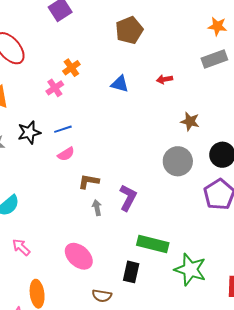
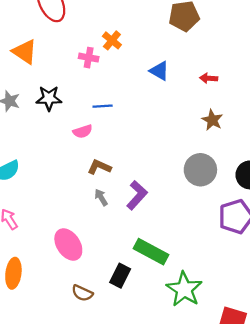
orange cross: (71, 68) -> (112, 40), turned -30
pink cross: (55, 88) -> (89, 58), turned 30
brown star: (190, 121) -> (212, 120), moved
blue line: (63, 129) -> (103, 106), moved
gray arrow: (97, 208) -> (101, 197), turned -35

